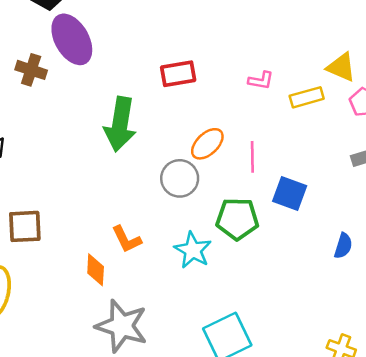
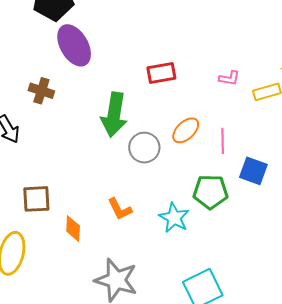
brown cross: (31, 70) -> (41, 91), moved
gray circle: (180, 178) -> (144, 148), moved
orange diamond: (96, 270) -> (73, 229), moved

